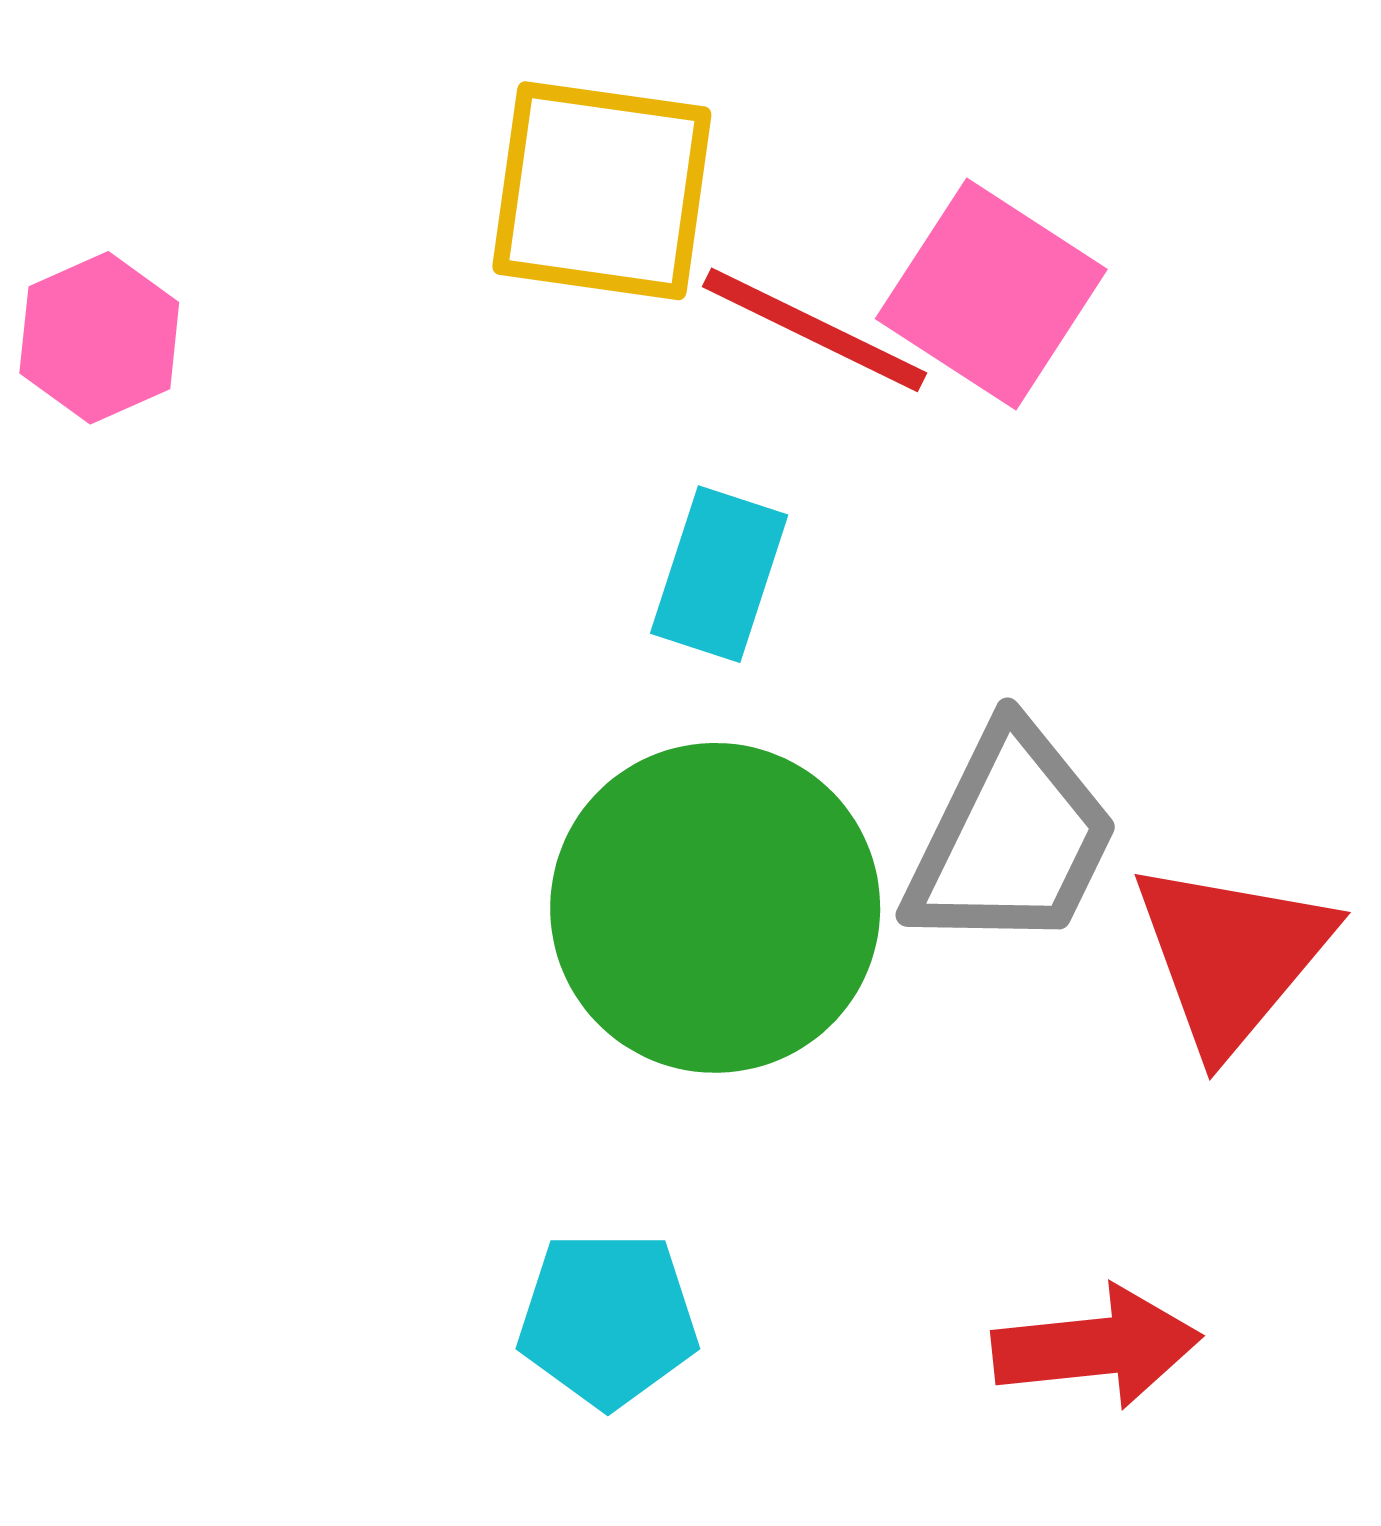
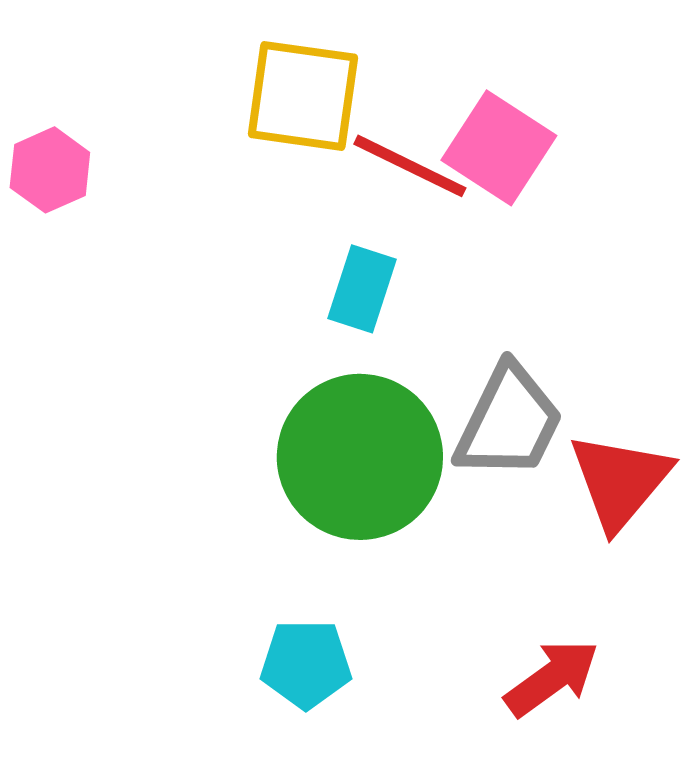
red arrow: (1097, 1347) -> (552, 678), turned -30

